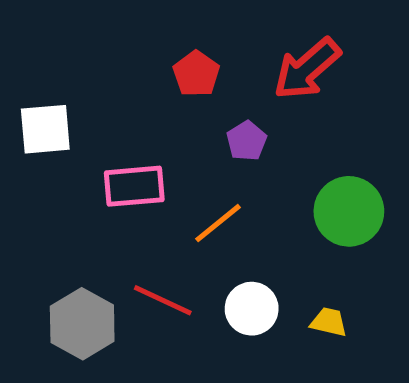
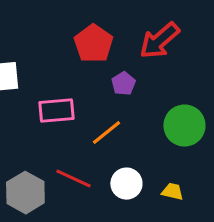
red pentagon: (196, 74) -> (93, 44), size x1.4

